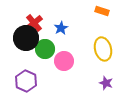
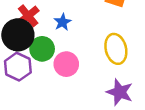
purple hexagon: (26, 81) -> (18, 67), moved
purple star: (106, 83) -> (120, 92), size x1.5

